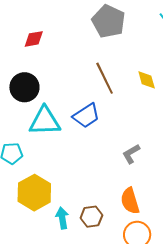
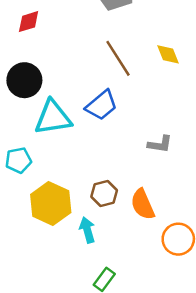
gray L-shape: (131, 154) -> (160, 144), turned -135
orange semicircle: (130, 201) -> (143, 204), moved
brown hexagon: (91, 217) -> (104, 194), moved

